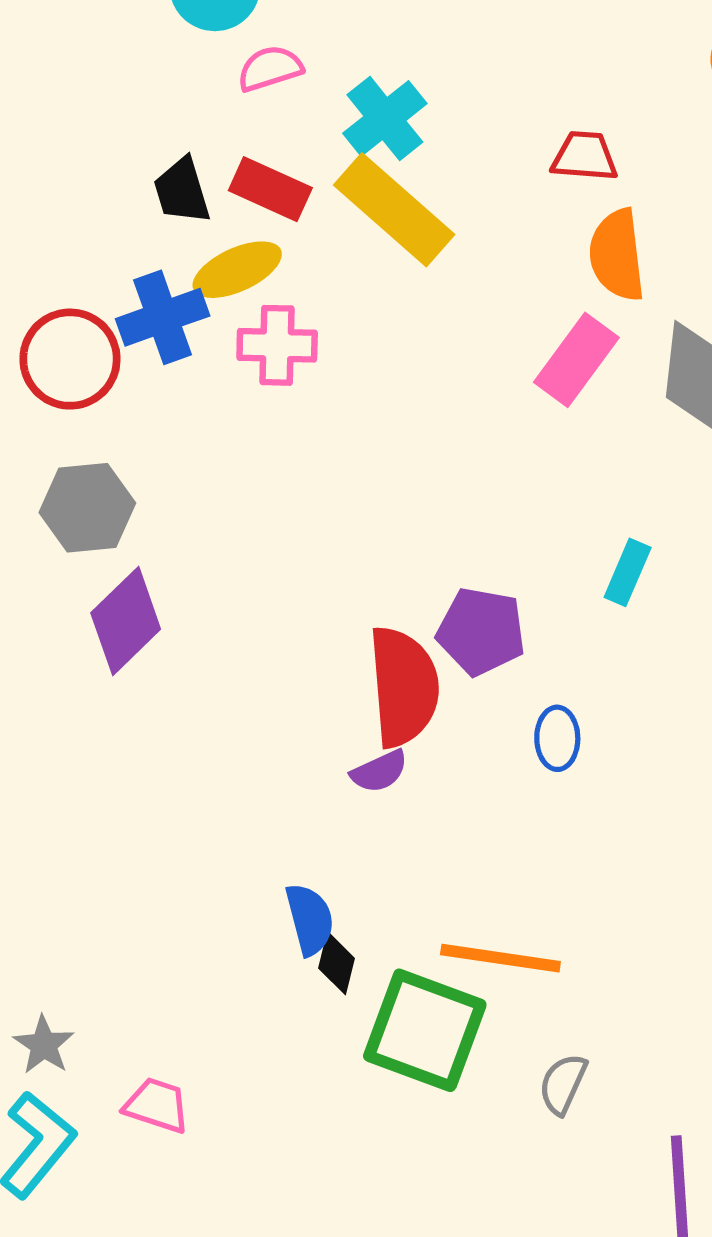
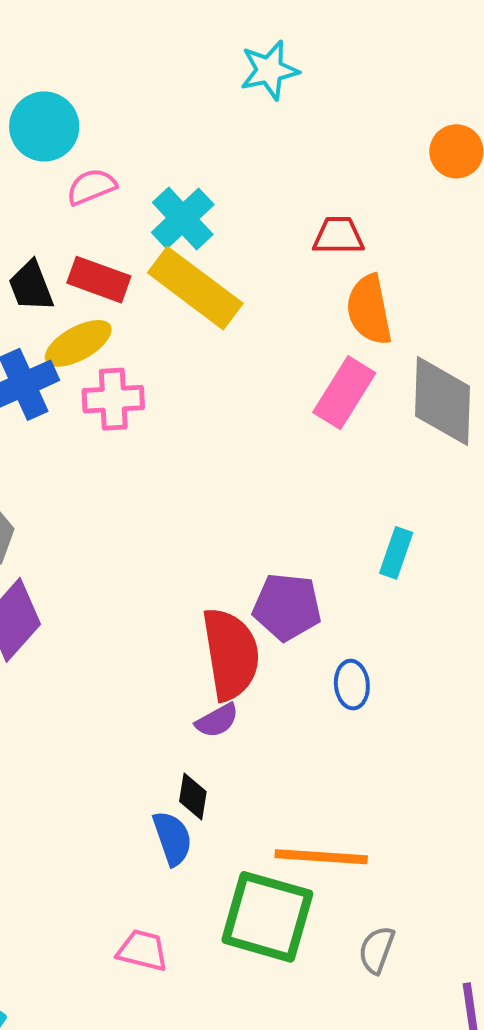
black diamond: (337, 963) -> (193, 796), moved
pink trapezoid: (157, 1105) -> (142, 950), moved

